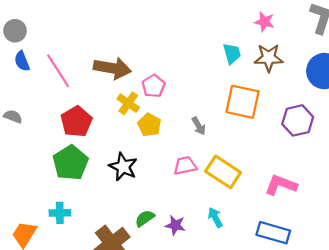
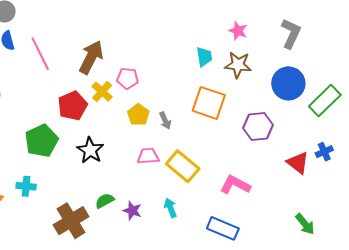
brown arrow: (112, 68) -> (91, 57), turned -80
pink pentagon: (154, 86) -> (127, 78), turned 30
red pentagon: (76, 122) -> (73, 106), moved
yellow pentagon: (149, 125) -> (138, 115), moved

